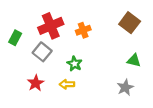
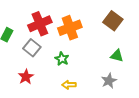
orange cross: (83, 30) -> (70, 28), size x1.6
yellow arrow: (67, 84) -> (69, 85), moved

